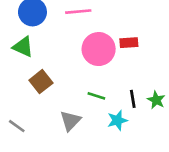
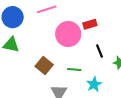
brown square: (41, 82) -> (44, 65), moved
black line: (133, 99) -> (99, 51), moved

